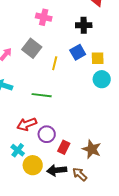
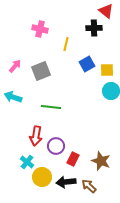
pink cross: (44, 17) -> (40, 29), moved
black cross: (84, 25) -> (94, 28), moved
gray square: (32, 48) -> (41, 71), moved, turned 30
yellow line: (55, 63) -> (66, 44), moved
red arrow: (27, 124) -> (36, 136), turned -60

